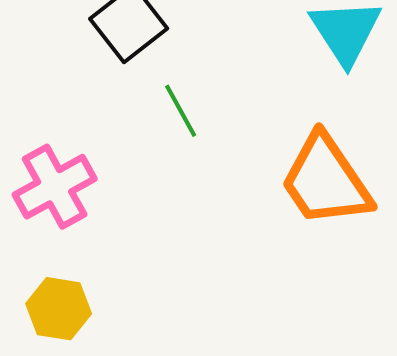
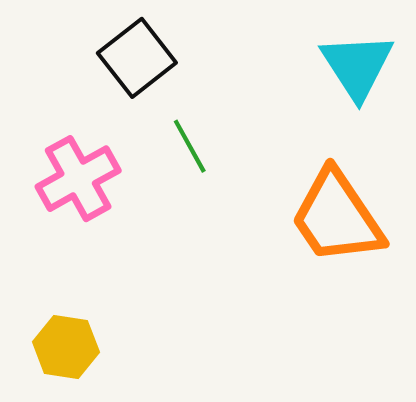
pink cross: (55, 187) -> (78, 179), moved

